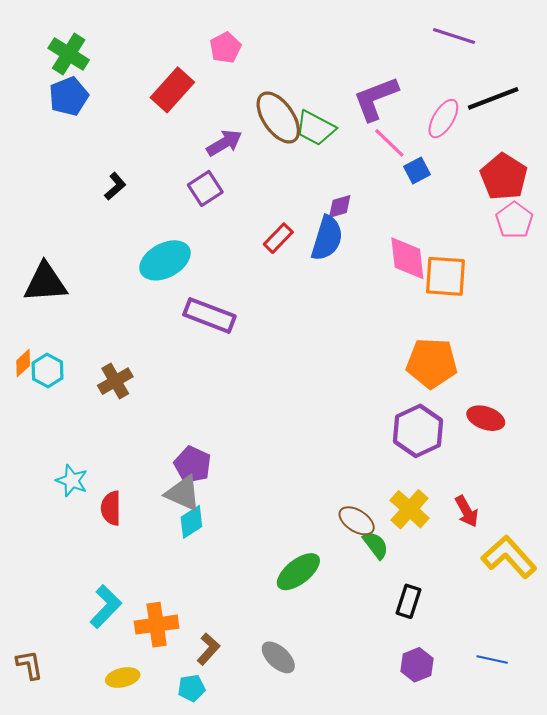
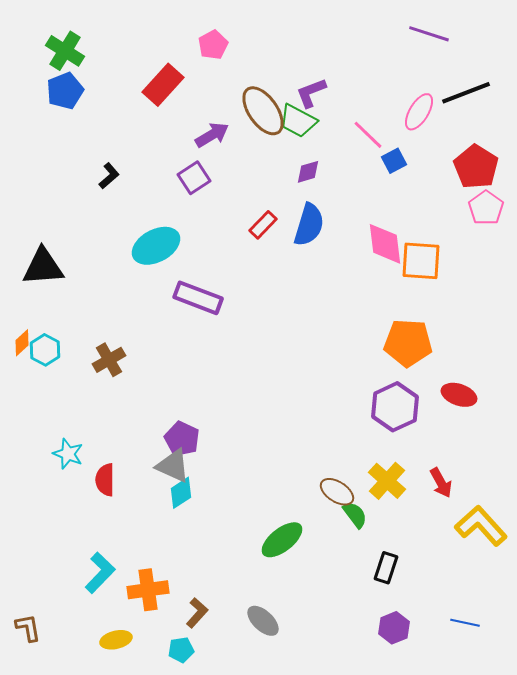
purple L-shape: (376, 98) -> (311, 93), moved, size x0.7
purple diamond: (340, 206) -> (308, 172), moved

